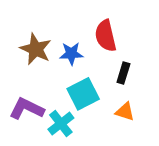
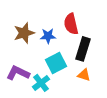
brown star: (36, 49) -> (24, 33), turned 30
black rectangle: (123, 73) -> (83, 49), size x1.6

